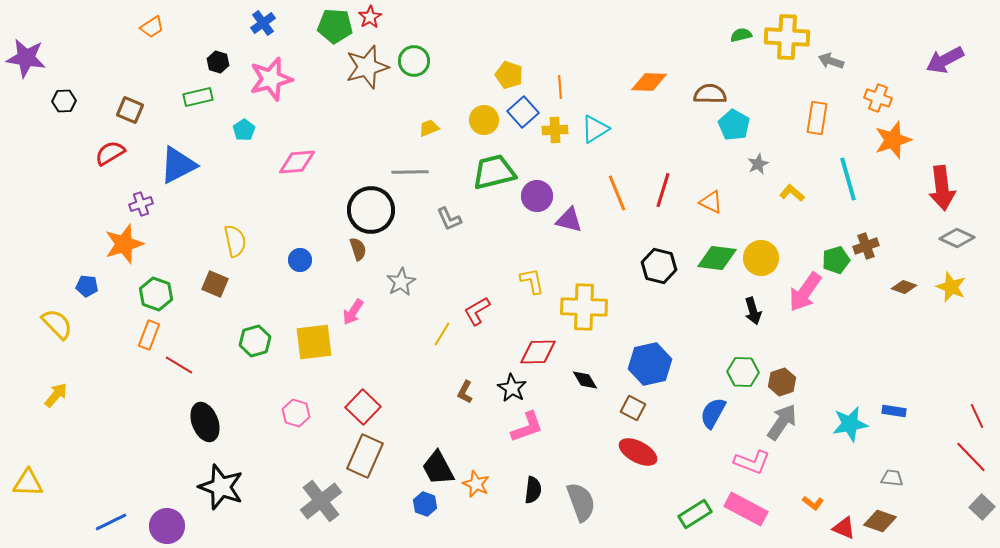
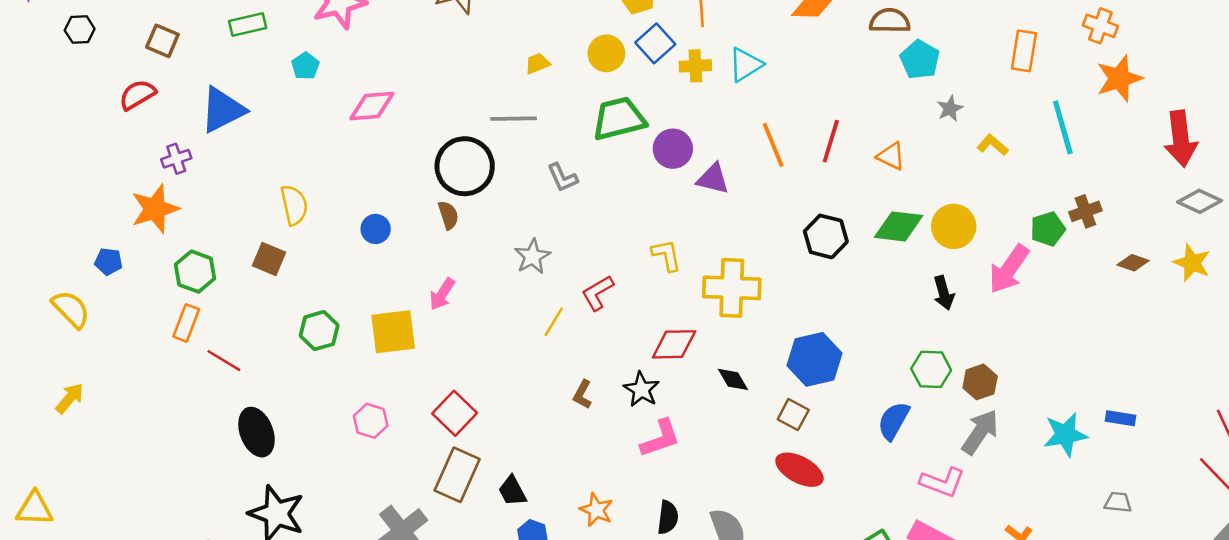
gray star: (401, 282) -> (532, 257), moved
black trapezoid: (438, 468) -> (512, 491), moved, size x0.7

